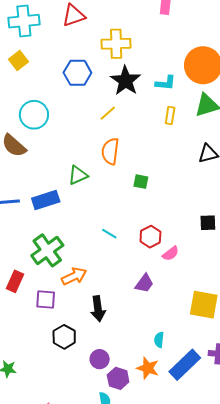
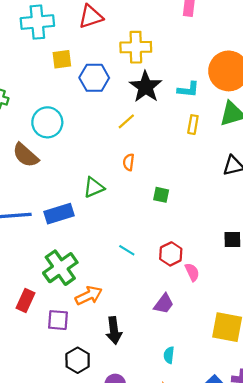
yellow square: (19, 61) -> (62, 59), moved, turned 30
orange semicircle: (110, 151) -> (129, 162), size x0.6
pink semicircle: (171, 254) -> (192, 272), turned -78
cyan semicircle: (159, 340) -> (169, 355), moved

